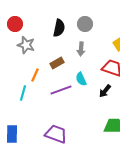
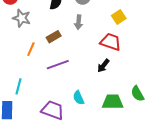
cyan semicircle: (81, 79) -> (78, 98), moved
cyan line: (23, 93) -> (18, 86), moved

